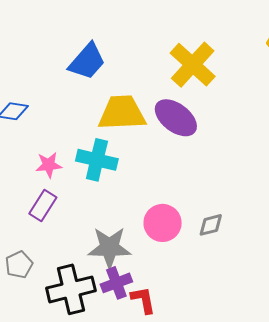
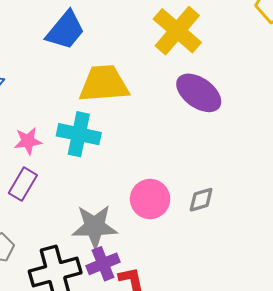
purple ellipse: (176, 118) -> (199, 93), moved

